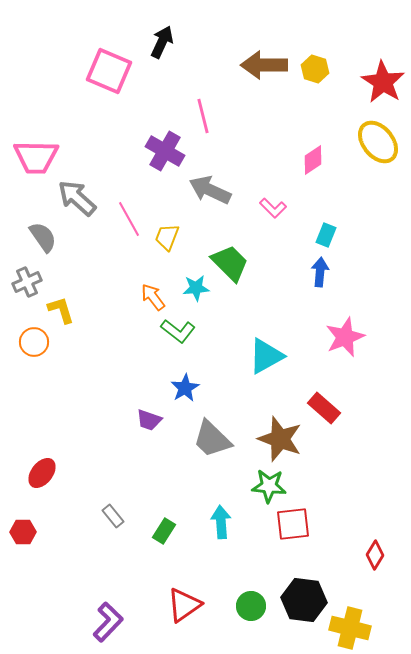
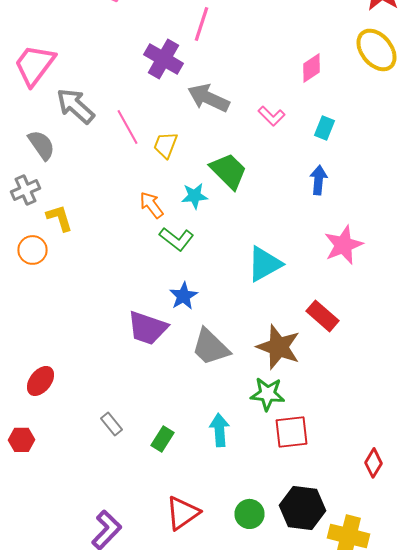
pink line: (203, 116) -> (202, 24), turned 32
pink trapezoid: (36, 157) -> (34, 65), turned 126
cyan rectangle: (326, 235) -> (324, 128), moved
purple trapezoid: (149, 420) -> (148, 328), size x1.6

